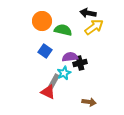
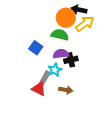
orange circle: (42, 21) -> (66, 18), moved
green semicircle: (63, 30) -> (60, 35), moved
brown arrow: (89, 102) -> (66, 90), moved

